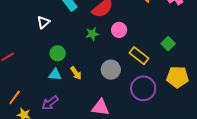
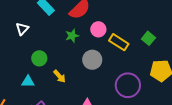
yellow rectangle: (139, 56) -> (119, 42), moved
gray circle: (111, 70) -> (92, 60), moved
cyan triangle: (55, 75) -> (28, 82), moved

